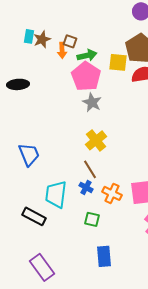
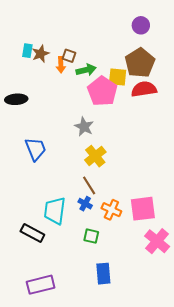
pink pentagon: (86, 76) -> (102, 91), moved
gray star: (92, 102) -> (84, 127), moved
blue trapezoid: (29, 154) -> (35, 149), moved
purple rectangle: (42, 267) -> (41, 285), turned -68

